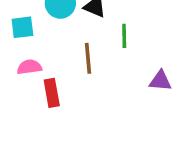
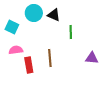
cyan square: (22, 27) -> (12, 27), turned 32
brown line: (88, 58) -> (50, 58), moved

